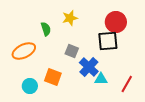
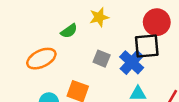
green semicircle: (46, 29) -> (69, 31), turned 72
blue cross: (89, 67) -> (132, 62), moved

